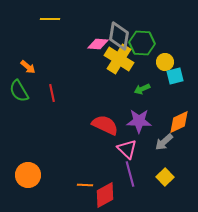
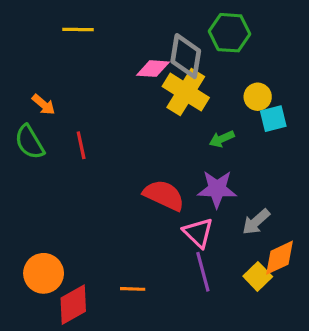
green hexagon: (142, 43) -> (230, 33), moved
orange diamond: (179, 122) -> (280, 258), moved
red diamond: (105, 195) -> (73, 305), moved

